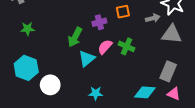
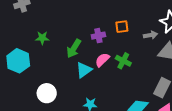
green star: (28, 29) -> (42, 38), moved
cyan hexagon: (26, 68) -> (18, 61), moved

